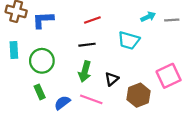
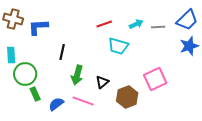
red line: (92, 20) -> (104, 24), moved
black line: (87, 45) -> (62, 52), moved, turned -70
green circle: (42, 61) -> (25, 74), moved

